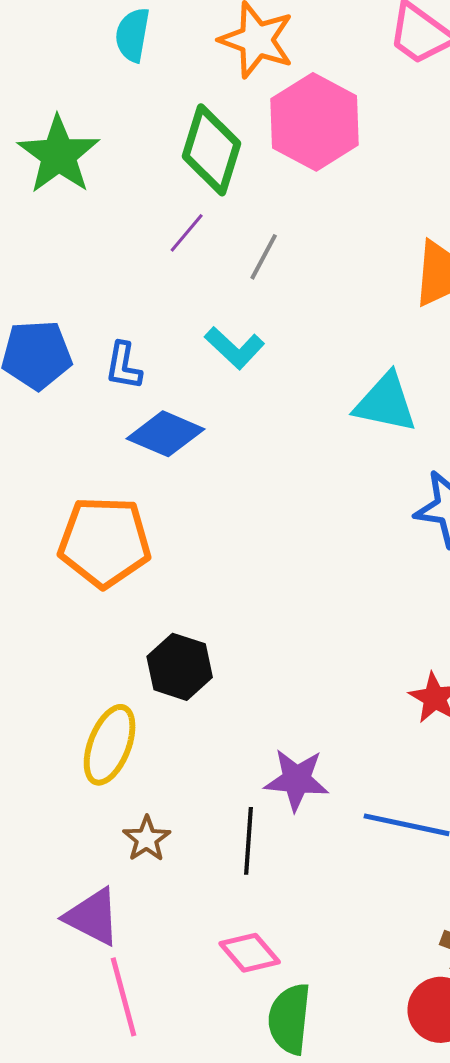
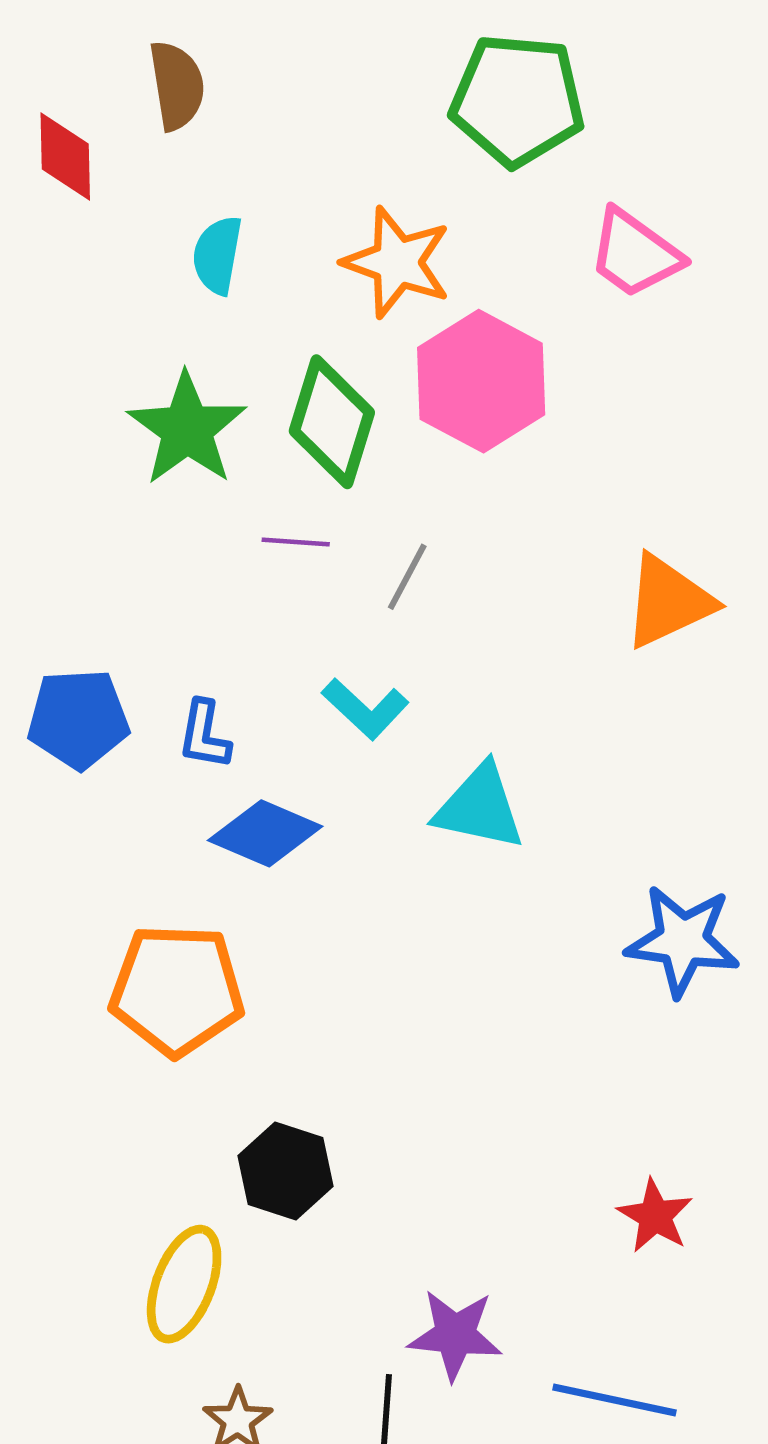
green star: (59, 155) -> (187, 429), moved
purple line: (187, 233) -> (296, 542), turned 54
cyan triangle: (386, 403) -> (480, 807), moved

